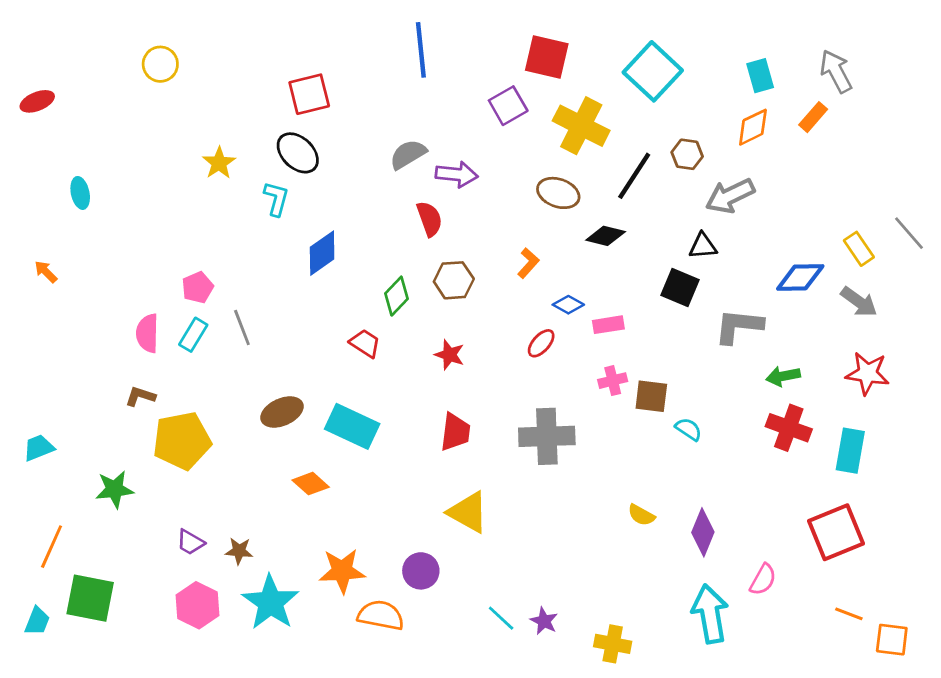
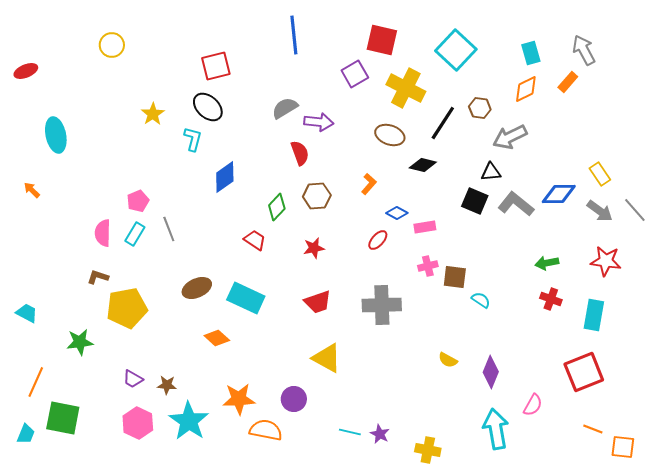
cyan ellipse: (80, 193) -> (56, 135), size x1.6
gray line: (909, 233) -> (635, 210), moved
gray L-shape: (739, 326) -> (516, 204), moved, turned 33
red star: (449, 355) -> (314, 248), turned -30
red cross: (789, 428) -> (551, 299), size x0.7
red trapezoid: (455, 432) -> (318, 302), turned 64
cyan trapezoid: (39, 448) -> (27, 313), turned 50
cyan line: (501, 618) -> (350, 432), turned -30

